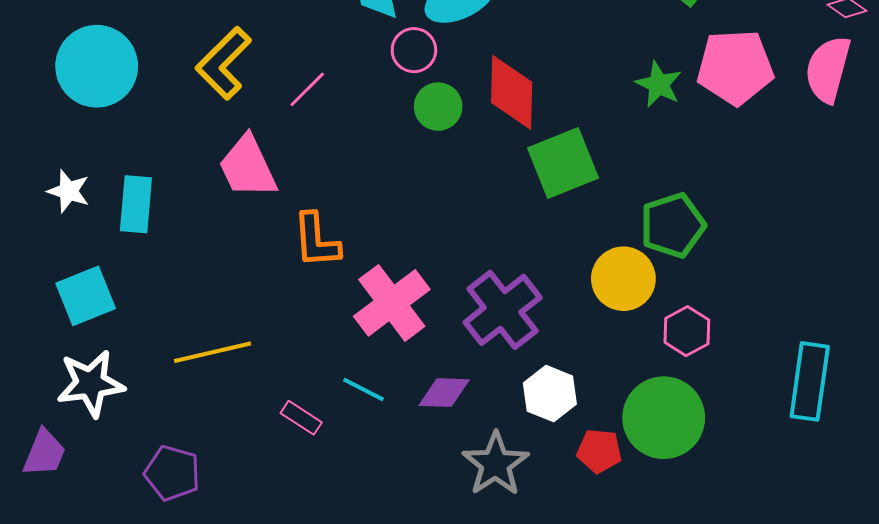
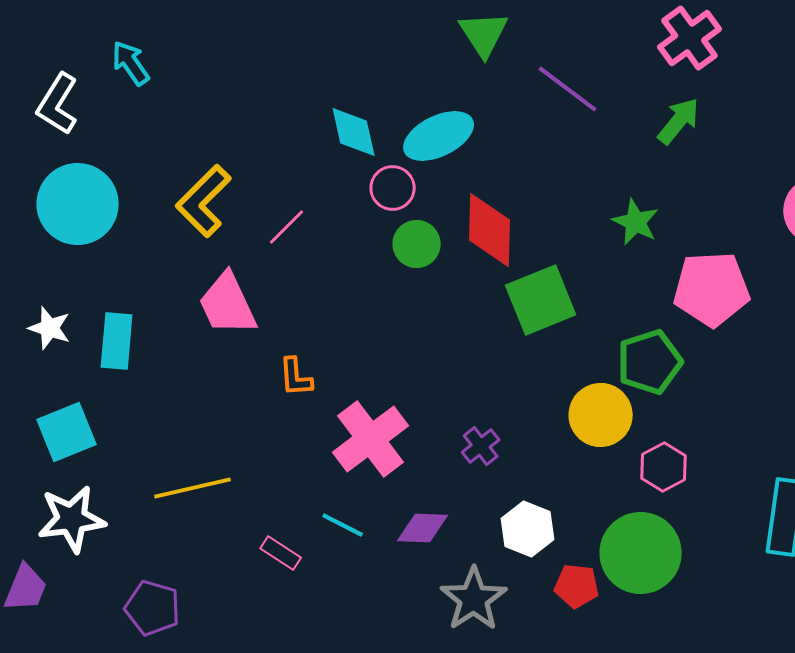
pink pentagon: (735, 67) -> (712, 289), moved
orange L-shape: (316, 240) -> (296, 377), size x0.7
purple cross: (503, 310) -> (481, 446), size x0.5

